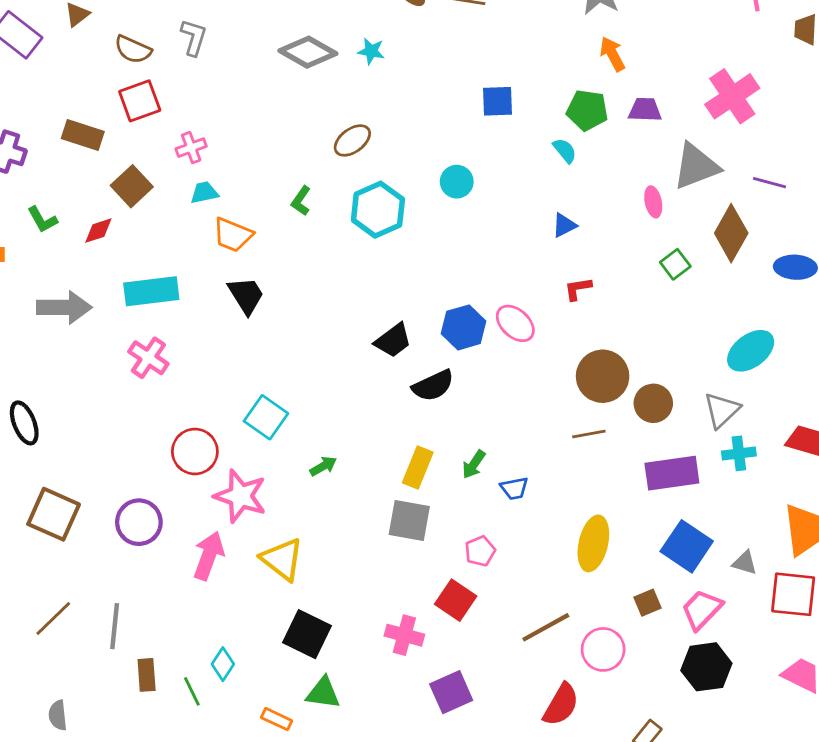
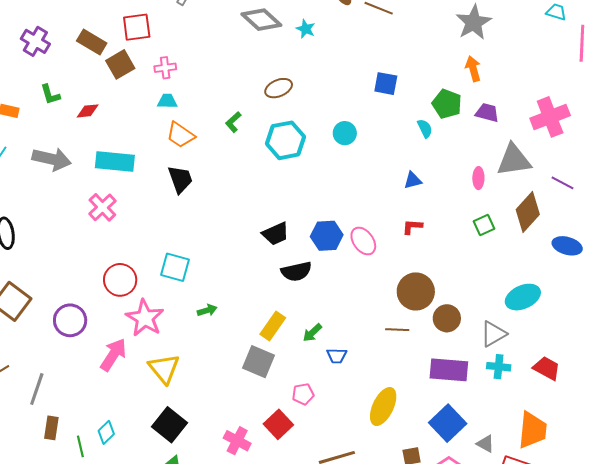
brown square: (132, 186) -> (120, 64), moved
cyan square: (266, 417) -> (175, 267), turned -32

